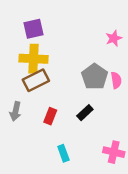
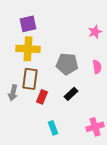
gray pentagon: (95, 77) -> (67, 64), moved, turned -30
brown rectangle: (36, 80) -> (30, 79), moved, turned -55
pink cross: (114, 152) -> (95, 127), turned -30

